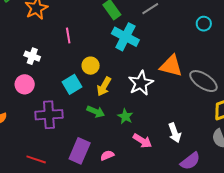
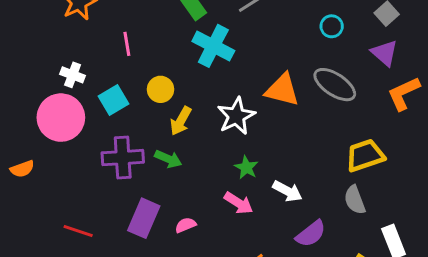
gray ellipse: (203, 81) -> (335, 85), moved
pink circle: (25, 84) -> (61, 118), size x1.6
cyan square: (72, 84) -> (113, 100), moved
purple cross: (49, 115) -> (123, 158), moved
green star: (125, 116) -> (246, 168), moved
white arrow: (175, 133) -> (287, 191), turned -42

